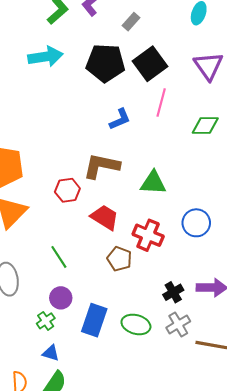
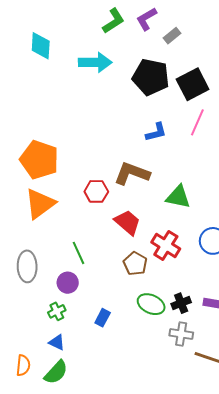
gray rectangle: (131, 22) -> (172, 36), moved
purple circle: (61, 298) -> (68, 283), moved
blue rectangle: (94, 320) -> (103, 318), size x0.6
green ellipse: (136, 324) -> (151, 304), moved
gray cross: (178, 324) -> (181, 334), turned 30

